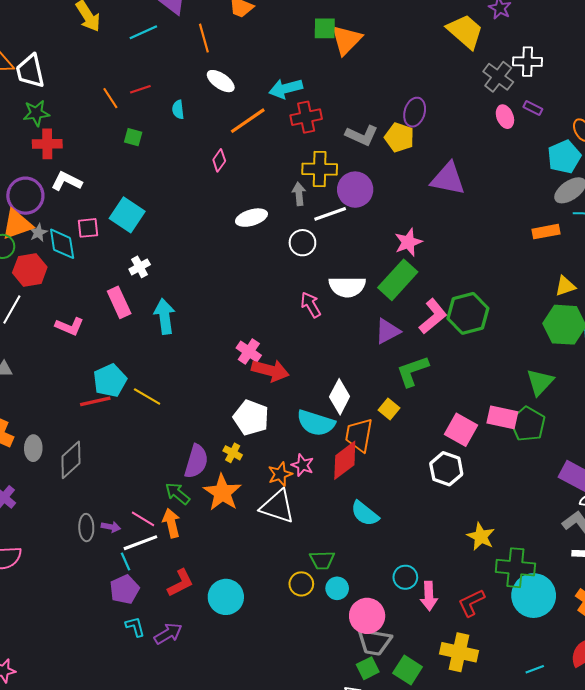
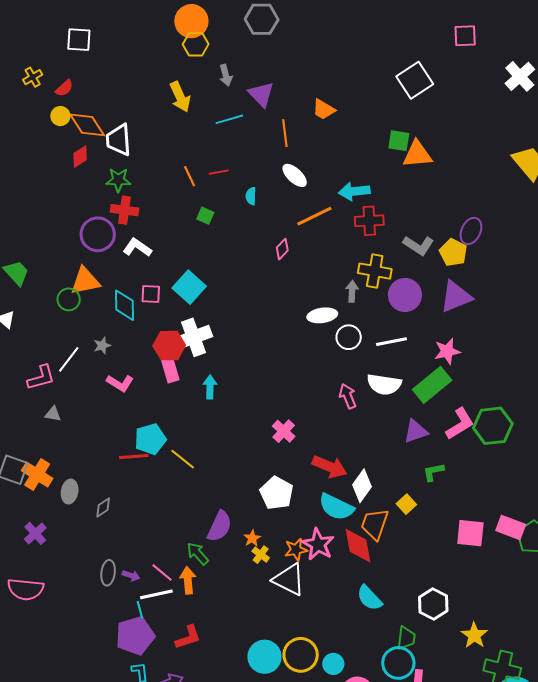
orange triangle: (346, 40) -> (417, 154), turned 32
purple triangle: (448, 179) -> (456, 297), moved, turned -42
purple circle: (25, 196) -> (98, 234), moved
white line: (330, 214) -> (391, 342), moved
white ellipse: (251, 218) -> (322, 315), moved
gray star: (38, 233) -> (102, 345), moved
white cross: (140, 267) -> (193, 337), size x1.8
red hexagon: (30, 270) -> (169, 346), moved
cyan arrow: (165, 316) -> (210, 387), size x0.7
red arrow: (270, 370) -> (330, 467), moved
green L-shape: (413, 371) -> (433, 472), size x0.7
pink square: (461, 430) -> (470, 533), turned -32
yellow cross: (233, 453) -> (261, 555), moved
gray diamond: (71, 460) -> (103, 508), size x0.6
red diamond: (345, 460) -> (358, 546), turned -72
pink star: (303, 465) -> (318, 544), size x1.5
white hexagon: (446, 469) -> (433, 604), moved
orange star: (222, 493) -> (252, 538), moved, size x0.5
green trapezoid: (322, 560) -> (406, 638), moved, turned -90
cyan circle: (405, 577) -> (398, 663), size x1.4
yellow circle: (301, 584) -> (301, 655), size x1.5
purple pentagon: (124, 589) -> (135, 636), size x1.4
cyan circle: (226, 597) -> (265, 657), moved

